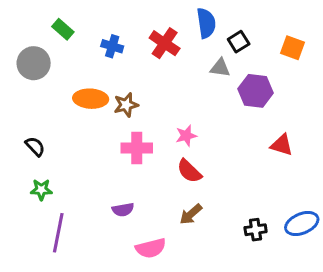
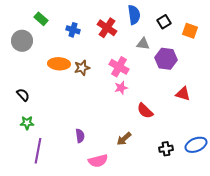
black square: (239, 42) -> (164, 22), moved
pink cross: (137, 148) -> (119, 67), moved, turned 30
red semicircle: (189, 171) -> (145, 111), moved
purple semicircle: (123, 210) -> (80, 136), turned -88

